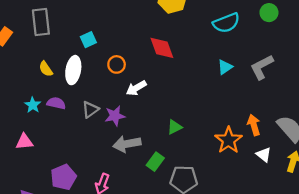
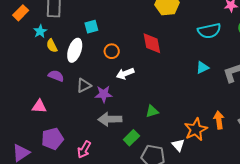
cyan star: (33, 105) -> (40, 31), moved
pink triangle: (24, 142) -> (39, 106), moved
white triangle: (264, 155) -> (178, 145), moved

